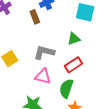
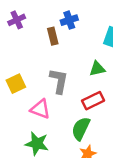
gray L-shape: (44, 52) -> (59, 81), turned 80
pink triangle: (43, 76) -> (40, 109), moved

